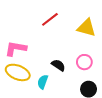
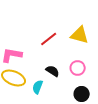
red line: (50, 19) -> (49, 39), moved

